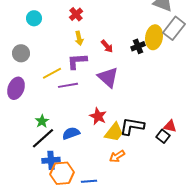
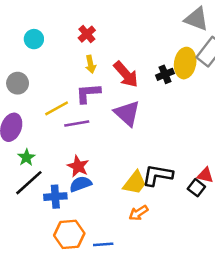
red arrow: (107, 46) -> (126, 74), size x1.6
red star: (98, 116) -> (78, 166), moved
green star: (42, 121) -> (26, 158), moved
black line: (43, 138) -> (29, 183), moved
blue cross: (51, 160) -> (55, 197), moved

